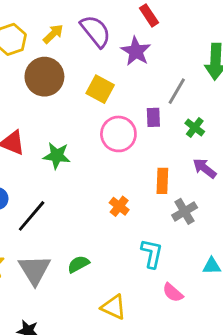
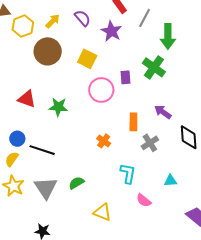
purple semicircle: (96, 31) -> (82, 18), size x0.7
gray line: (177, 91) -> (145, 18), moved
green cross: (195, 127) -> (154, 67), moved, size x1.6
black line: (32, 216) -> (42, 150), turned 70

